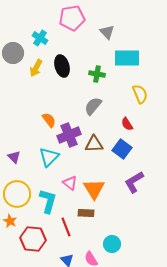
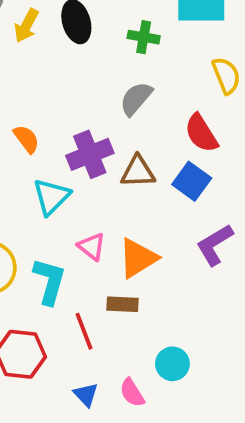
orange semicircle: (49, 120) -> (26, 139), moved
red semicircle: (127, 124) -> (201, 133), size x1.5
orange triangle: (94, 189) -> (138, 258), turned 30

